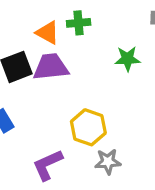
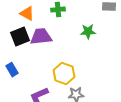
orange triangle: (47, 33) -> (27, 14), moved

